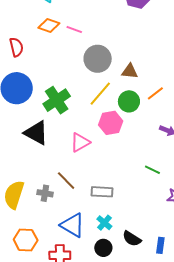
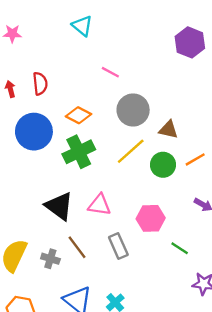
orange diamond: (49, 25) -> (78, 115), moved
pink hexagon: (111, 123) -> (151, 218), moved
black triangle: (36, 133) -> (59, 206), moved
pink triangle: (80, 142) -> (99, 205), turned 30
gray rectangle: (102, 192) -> (118, 246), moved, turned 55

